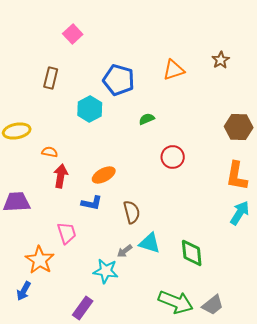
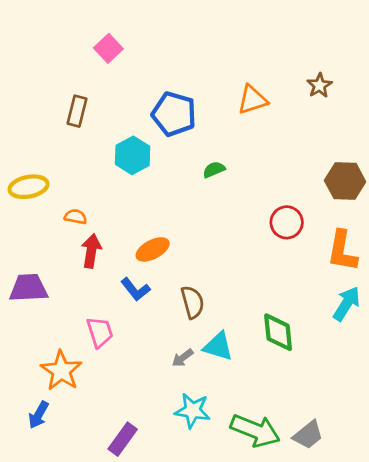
red circle: (173, 157) -> (287, 222), moved
blue L-shape: (92, 203) -> (135, 289), turned 40
green diamond: (192, 253) -> (278, 332), moved
cyan star: (106, 271) -> (193, 411), moved

